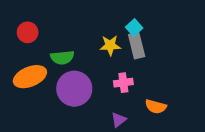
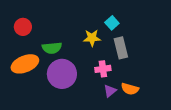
gray rectangle: (137, 46) -> (121, 48), moved
purple triangle: (119, 120) -> (110, 91), moved

